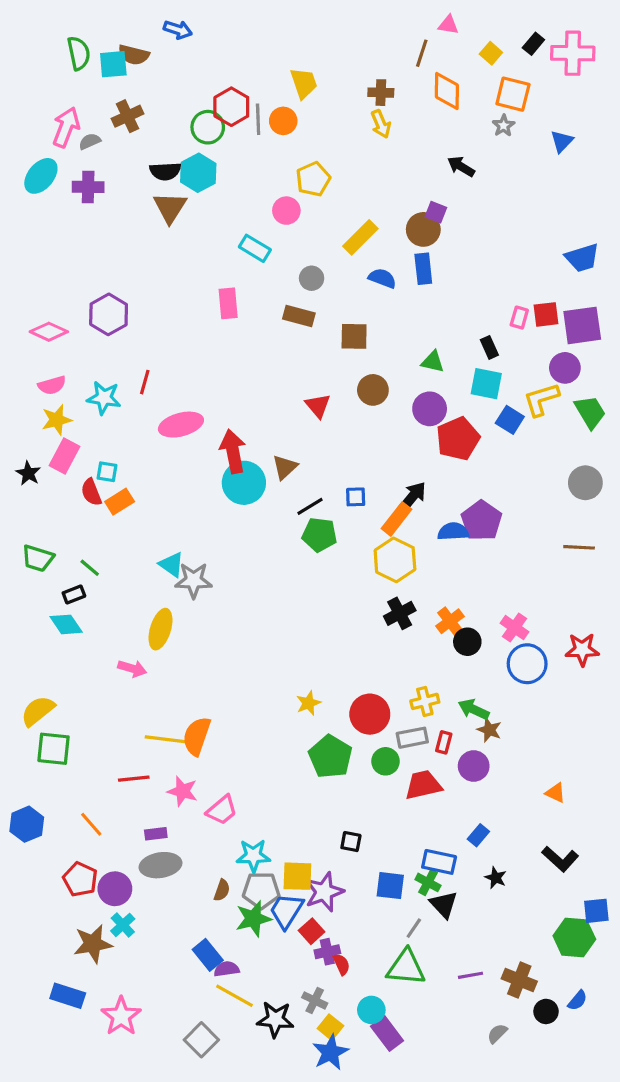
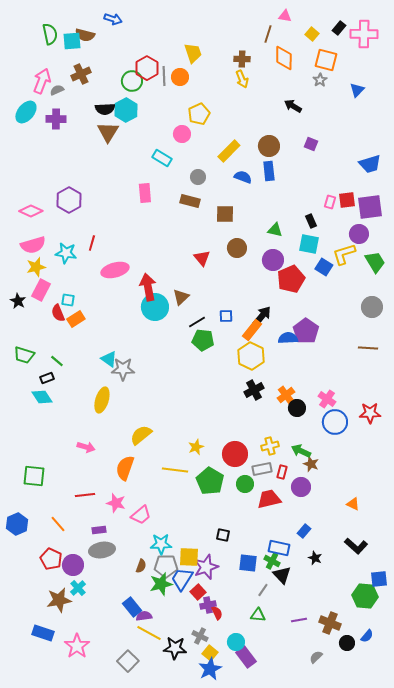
purple square: (436, 212) -> (311, 144), moved
pink semicircle: (52, 385) -> (33, 245), size x1.4
pink arrow: (132, 668) -> (86, 447), moved
yellow semicircle: (38, 711) -> (141, 435), moved
yellow line: (165, 739) -> (175, 470), moved
green triangle: (406, 967) -> (258, 615), size x0.6

